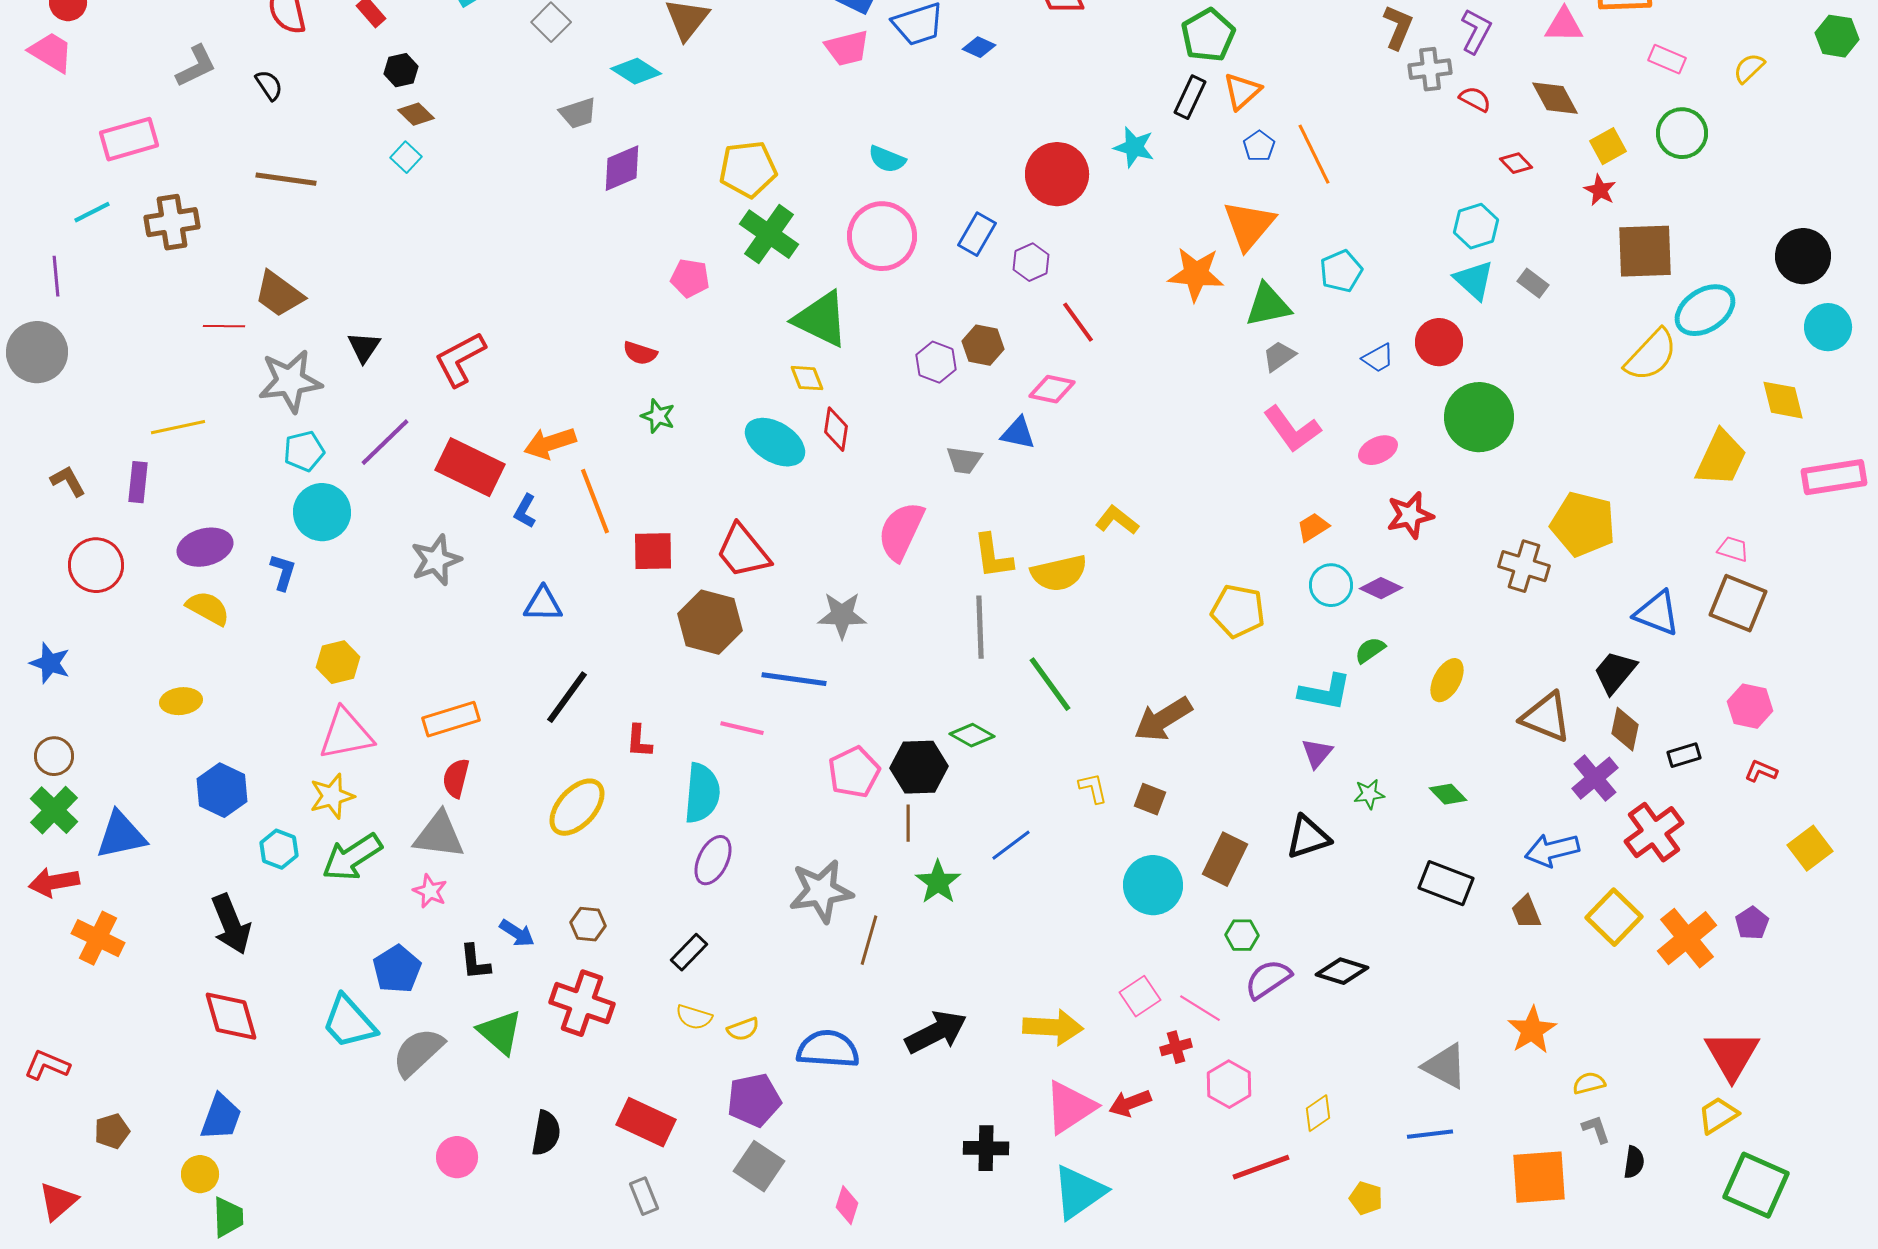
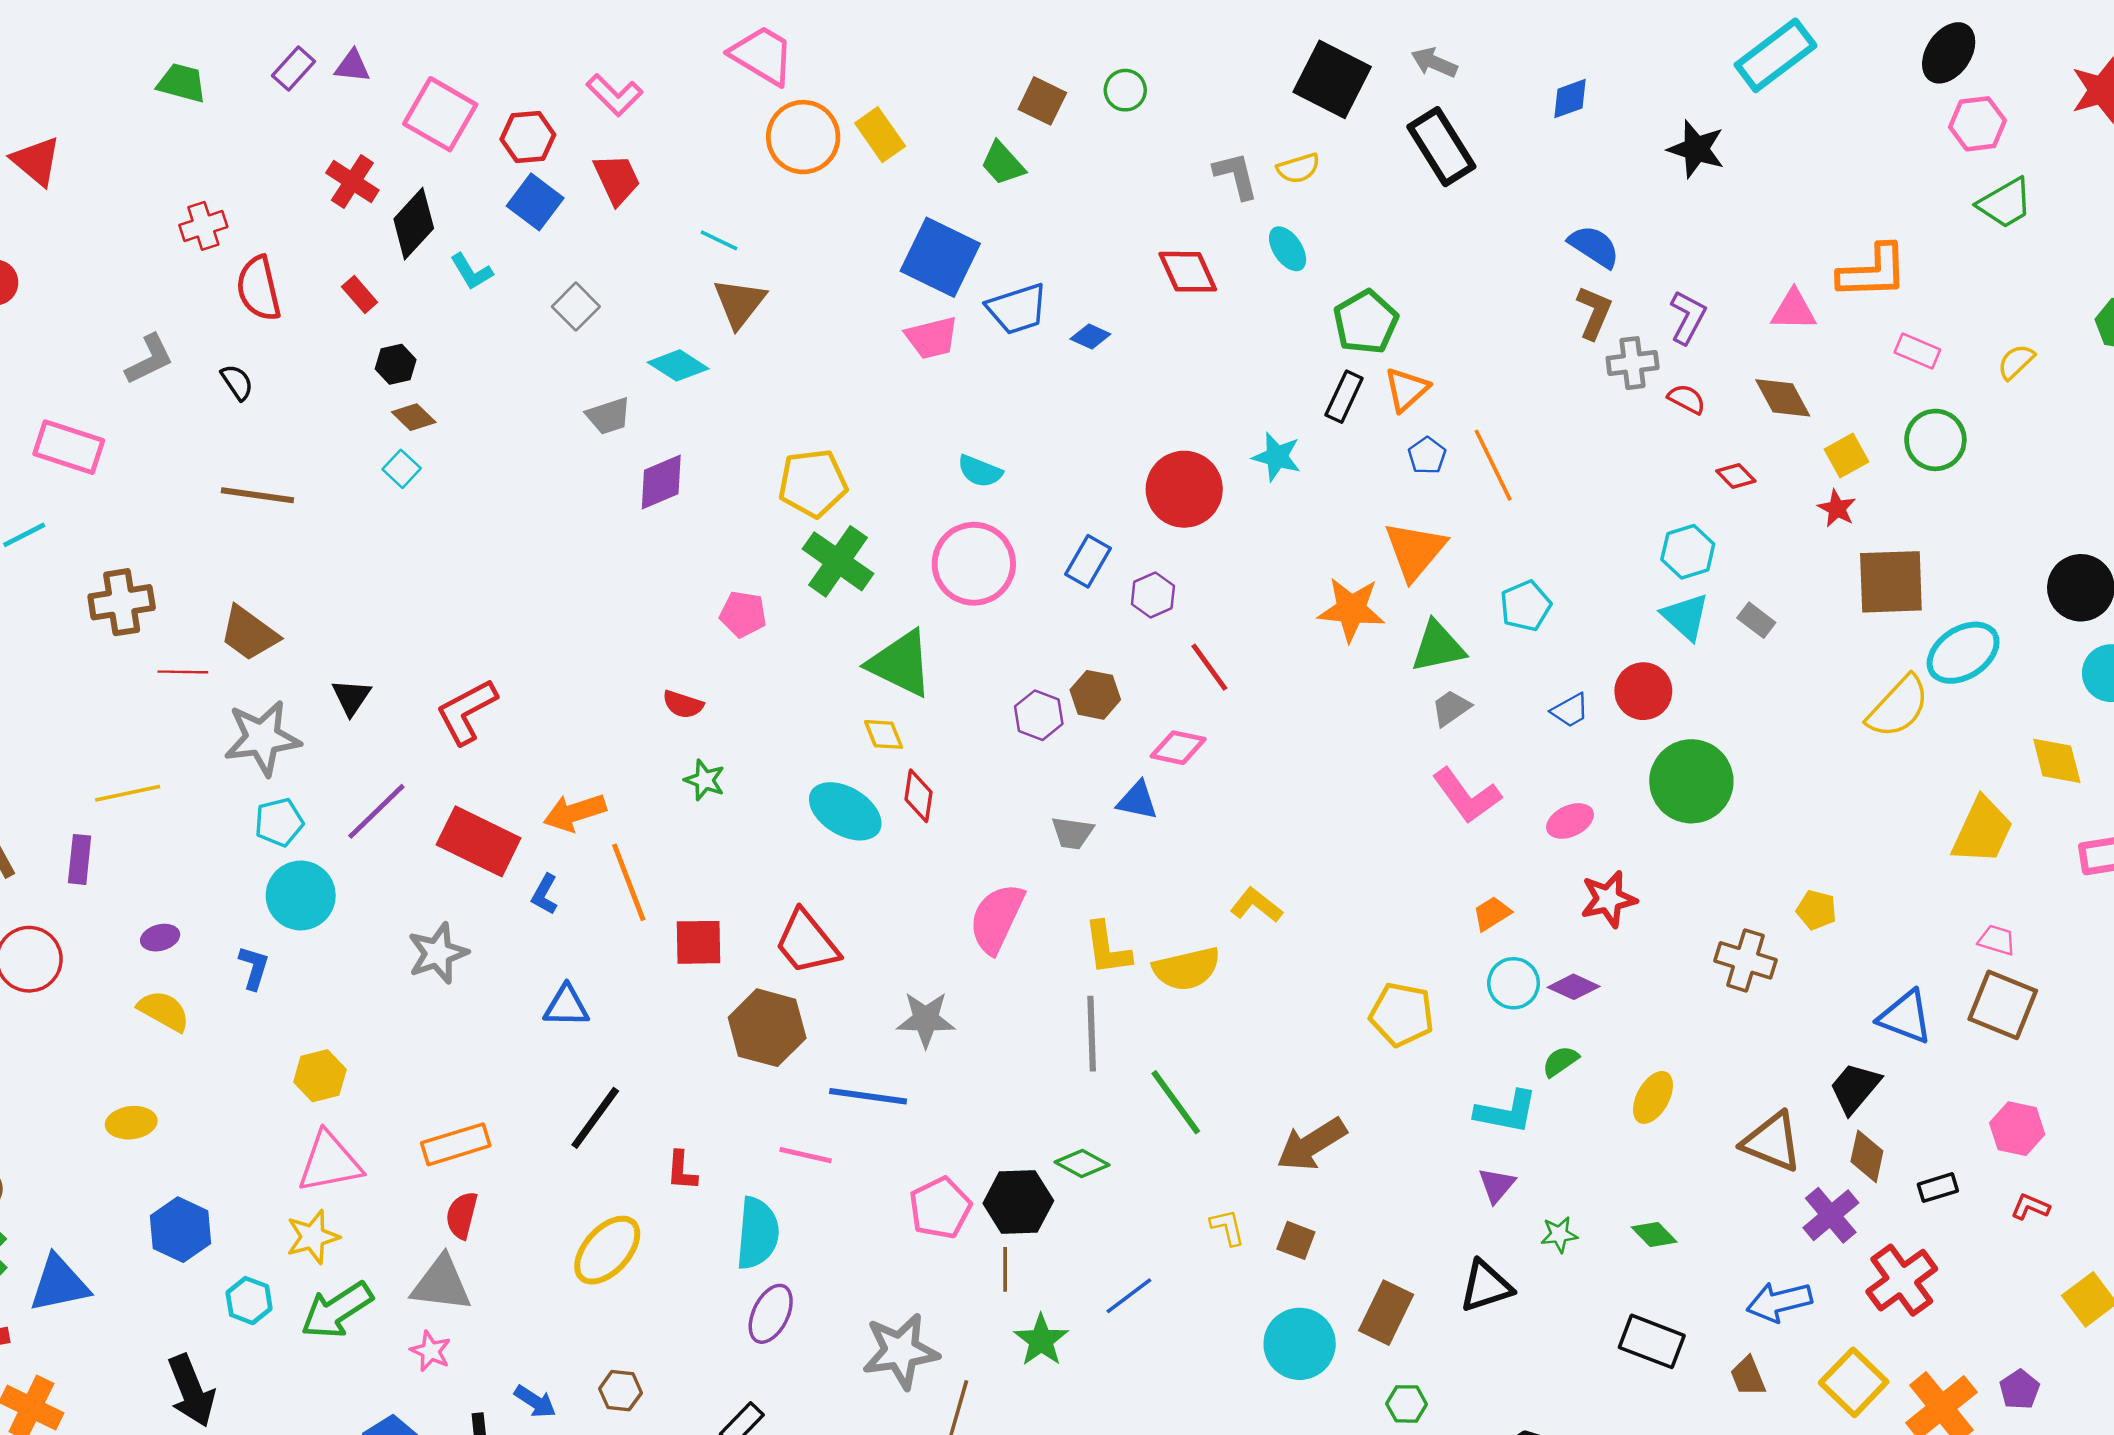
pink rectangle: (129, 139) -> (69, 447), turned 34
brown cross: (172, 222) -> (122, 602), moved
yellow pentagon: (1583, 524) -> (1816, 910), size x0.5
purple ellipse: (205, 547) -> (160, 938), size x0.6

